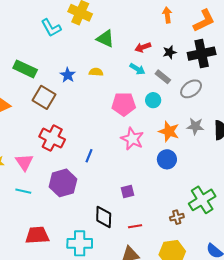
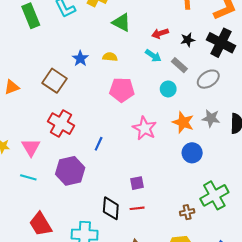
black cross: (202, 54) -> (221, 43), turned 36
green rectangle: (25, 69) -> (31, 16), moved, turned 40
pink pentagon: (124, 104) -> (122, 90), moved
blue circle: (167, 159) -> (192, 153), moved
red line: (135, 226) -> (137, 208), moved
red trapezoid: (37, 235) -> (41, 224), turned -120

